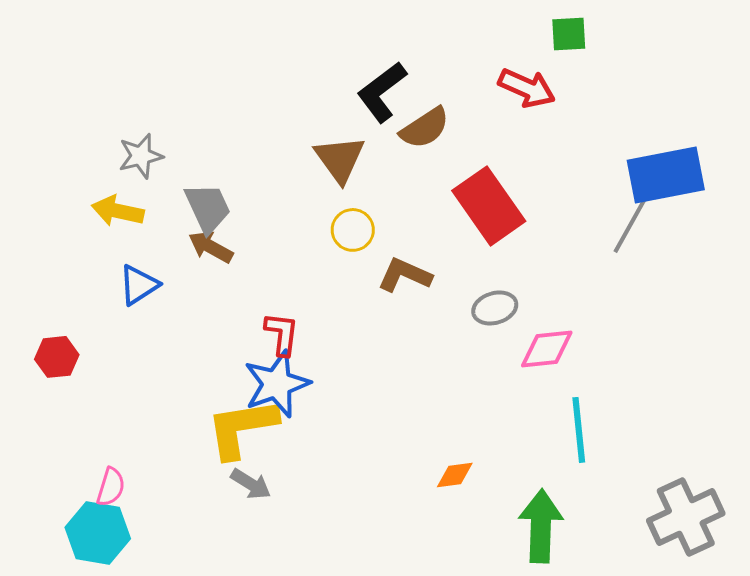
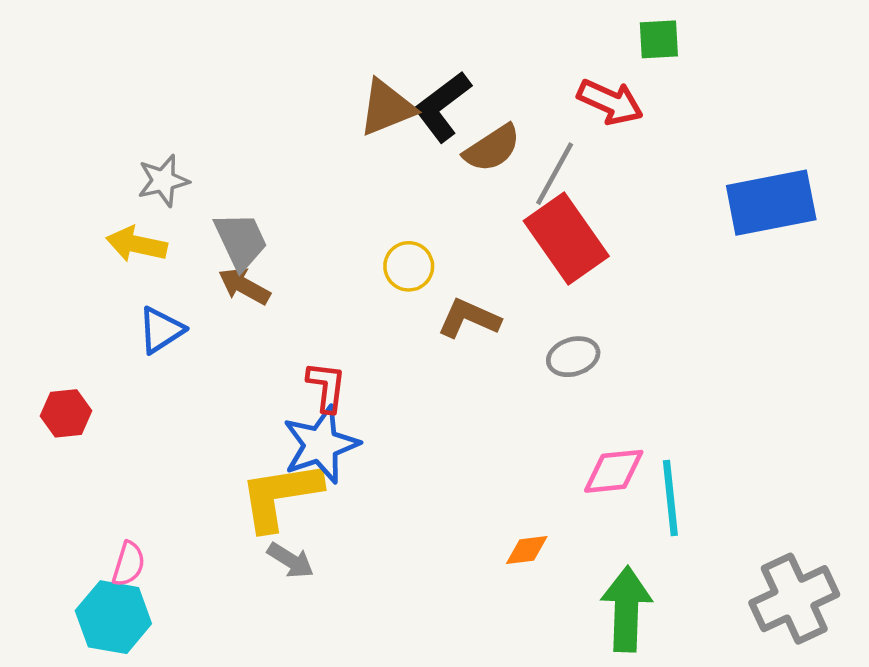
brown triangle: (340, 159) -> (387, 108), moved, turned 44
gray line: (630, 226) -> (555, 174), moved
pink diamond: (547, 349) -> (614, 471), moved

